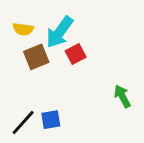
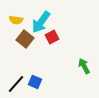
brown square: (36, 57) -> (25, 39), turned -30
blue square: (51, 120) -> (35, 82), turned 32

